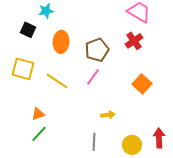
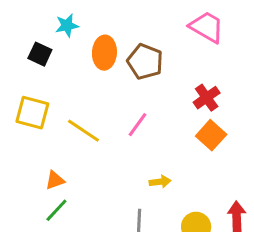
red cross: (134, 41) -> (207, 98), moved
orange ellipse: (61, 42) -> (104, 53), moved
brown pentagon: (97, 50) -> (145, 62), moved, turned -30

